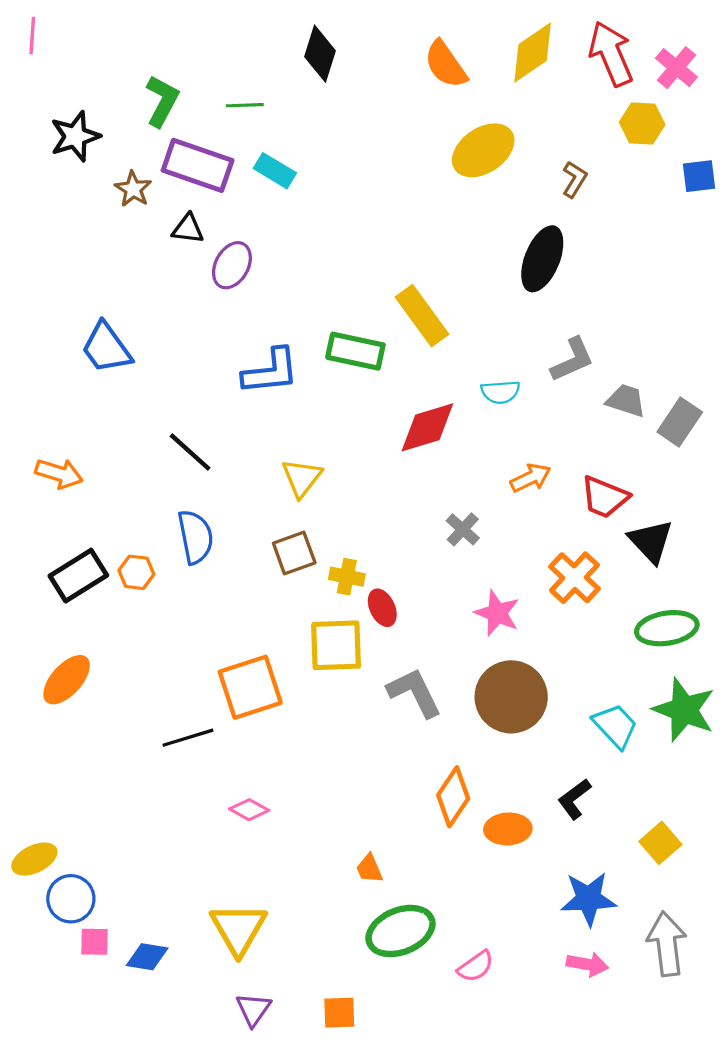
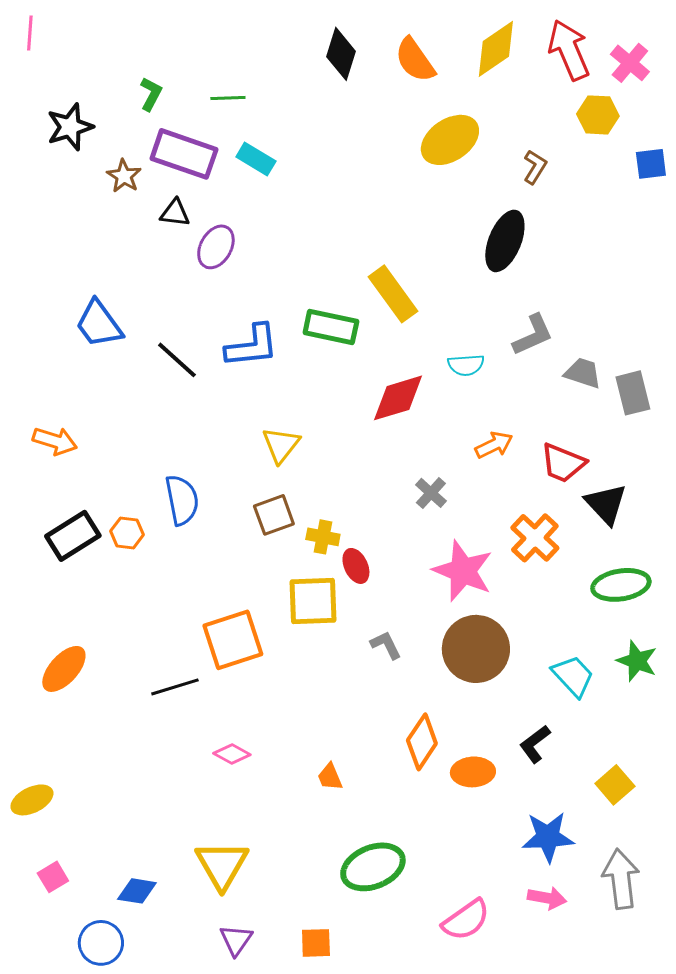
black diamond: (320, 54) -> (341, 54), moved
green L-shape: (162, 101) -> (151, 94), size x0.7
gray rectangle: (680, 422) -> (633, 393), turned -48
black line: (190, 452) -> (177, 360), moved
pink star: (497, 613) -> (463, 571), size x1.4
orange ellipse: (67, 680) -> (64, 669), moved
gray L-shape: (414, 693) -> (386, 645), size x0.6
green star: (684, 710) -> (637, 661), size x0.7
orange trapezoid: (369, 869) -> (330, 777), moved
blue circle: (71, 899) -> (101, 943), moved
pink square: (94, 942) -> (53, 877), moved, turned -32
pink semicircle: (476, 966) -> (466, 920), moved, size x1.4

